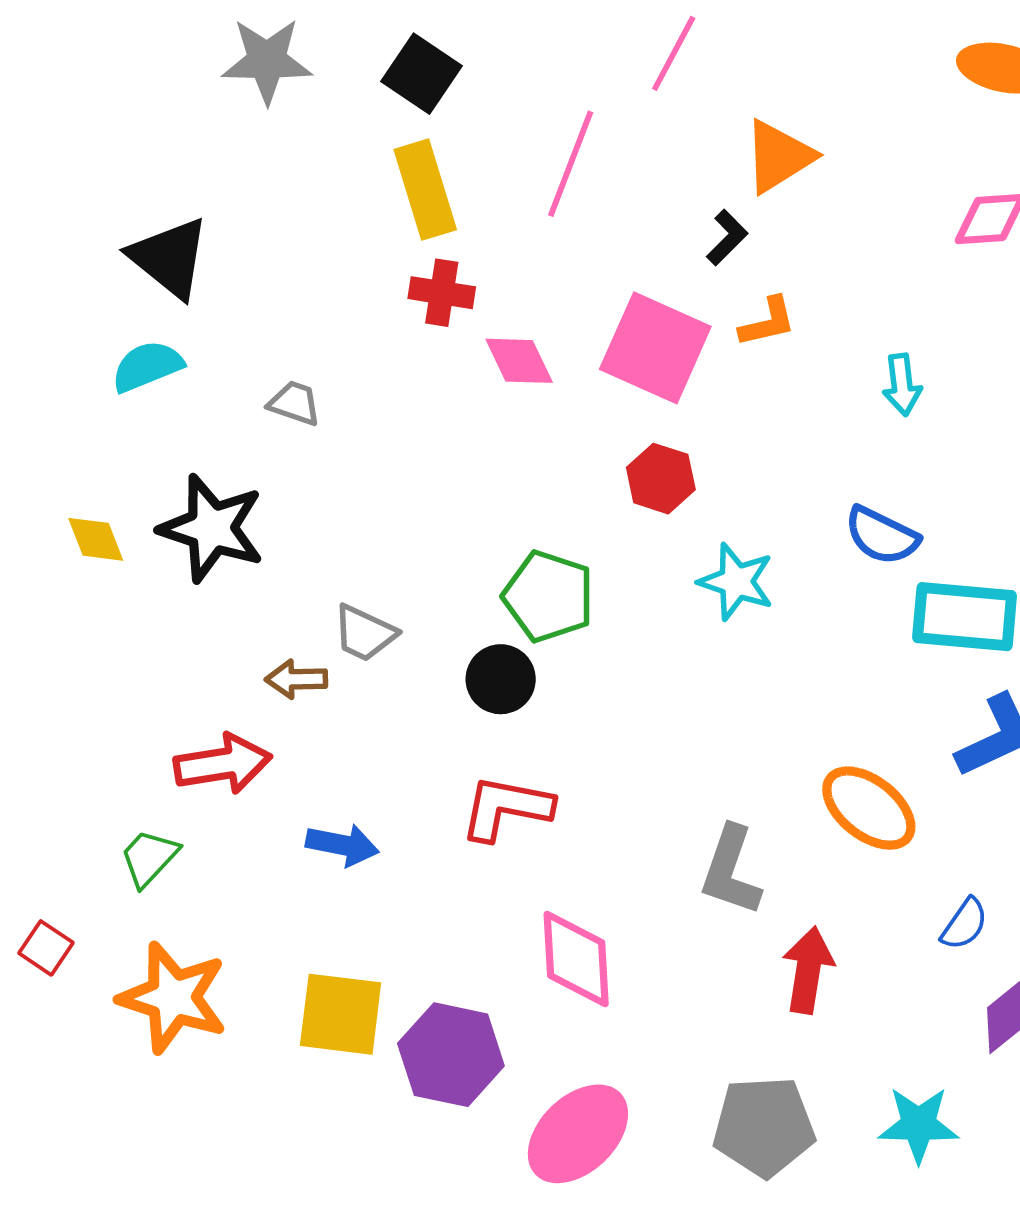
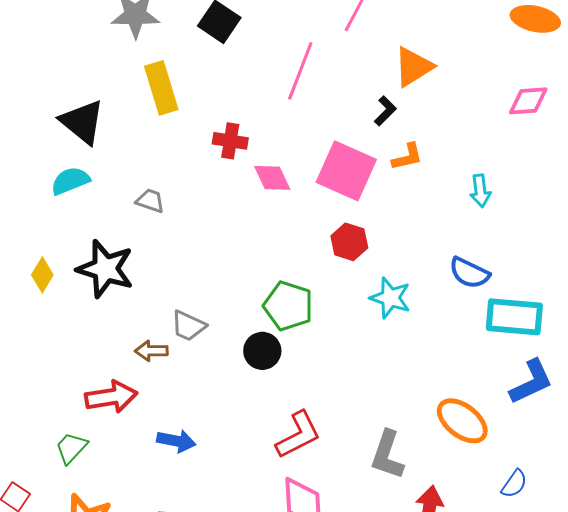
yellow rectangle: (425, 190) -> (161, 88), moved
yellow diamond: (96, 539) -> (42, 275), turned 52
red L-shape: (506, 808) -> (298, 435), moved, turned 142

